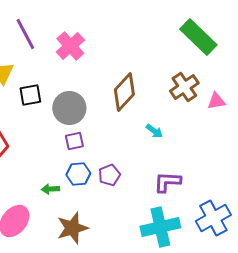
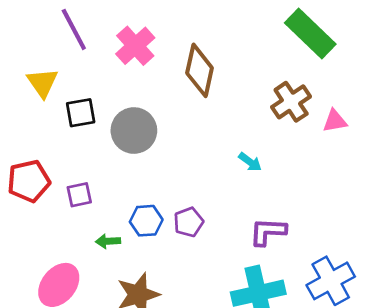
brown diamond: (124, 92) -> (200, 70), moved, turned -30
purple square: (74, 141) -> (79, 195), moved

